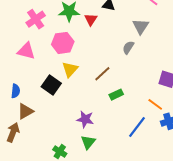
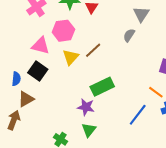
pink triangle: (26, 51) -> (41, 46), moved
brown line: (102, 74) -> (93, 50), moved
black square: (51, 85) -> (38, 71), moved
green rectangle: (116, 95) -> (102, 87), moved, size x1.6

